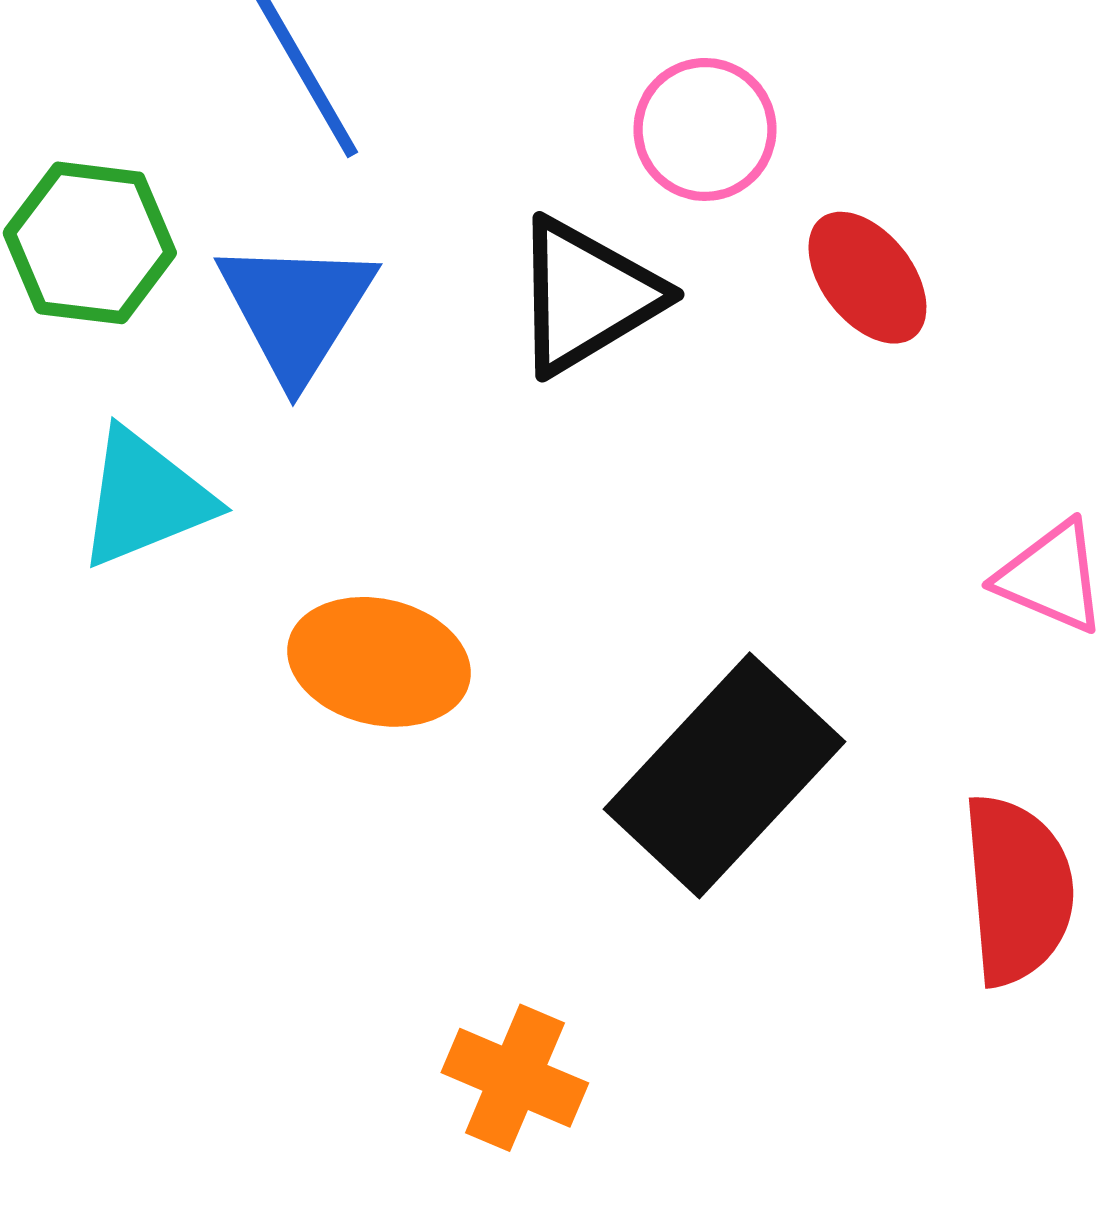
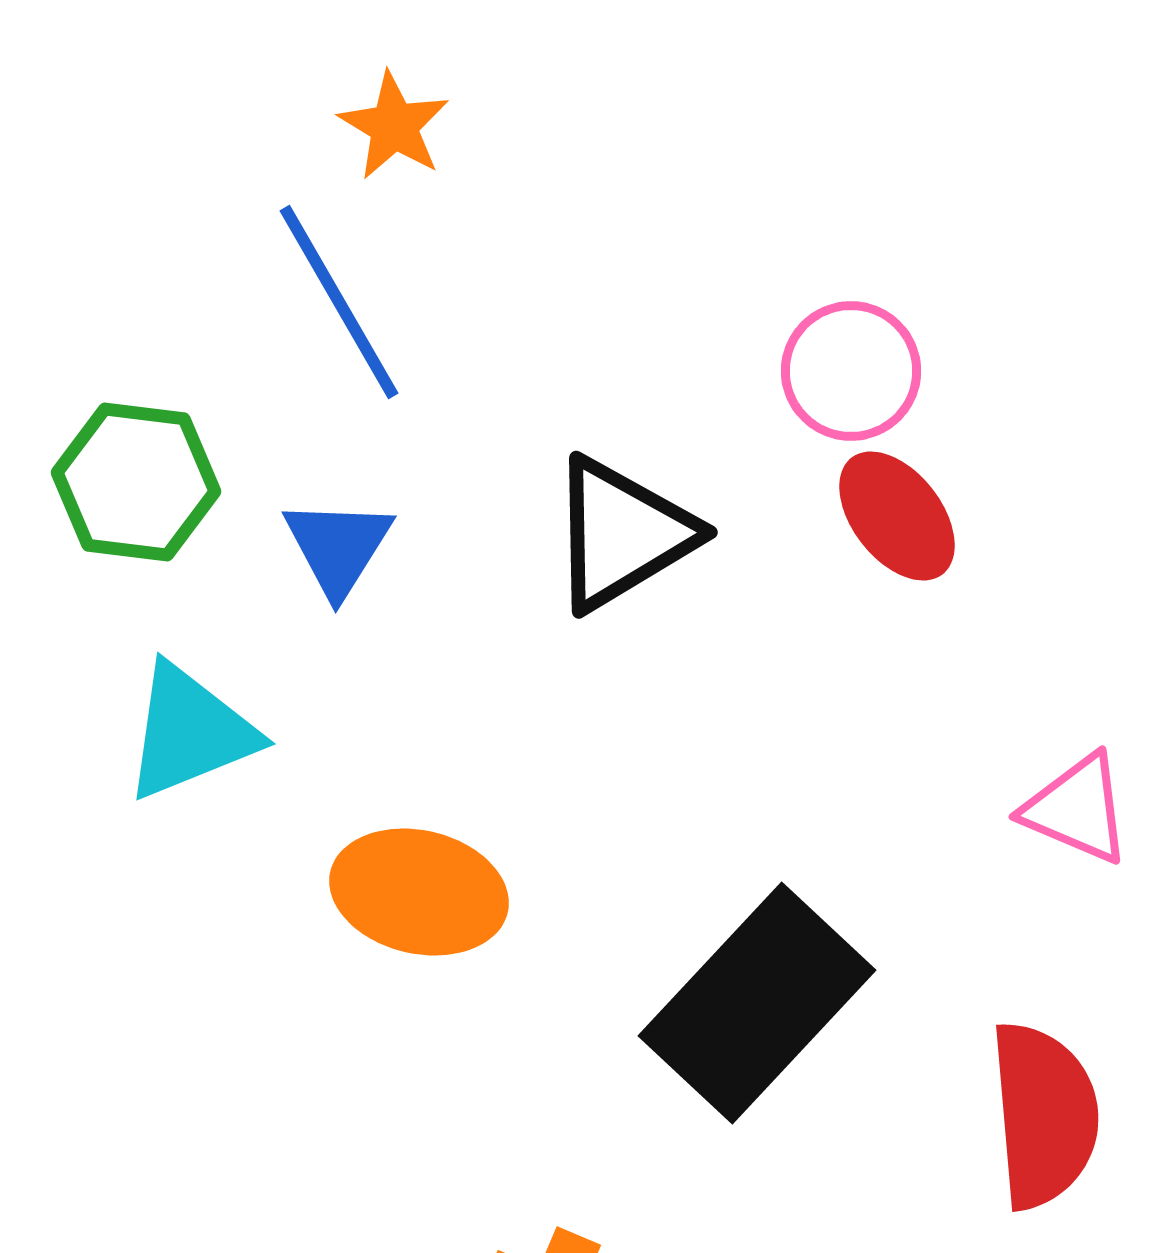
pink circle: (705, 129) -> (851, 371), moved
blue triangle: (296, 309) -> (338, 547), size x0.7

